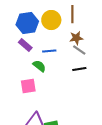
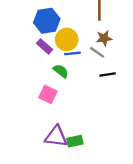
yellow circle: (51, 20) -> (67, 39), moved
gray line: (79, 50) -> (97, 52), moved
pink square: (28, 86) -> (48, 94), turned 35

